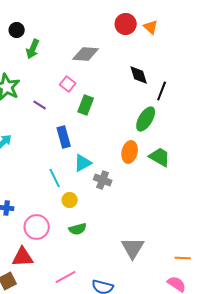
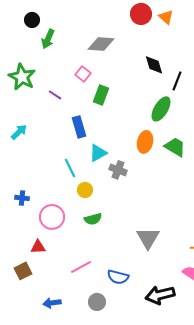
red triangle: (23, 257) -> (38, 247), size x0.7

